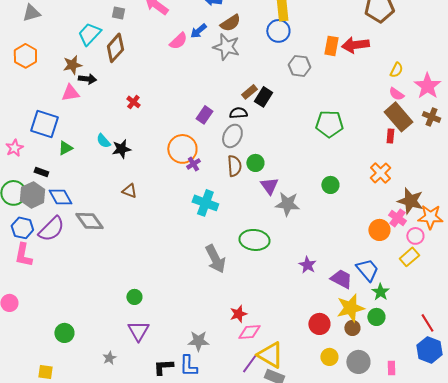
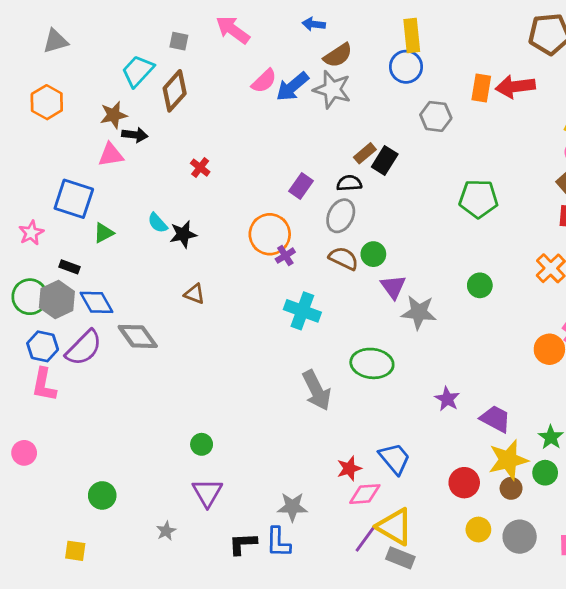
blue arrow: (198, 31) -> (292, 87), moved, size x1.4
brown semicircle: (234, 166) -> (344, 258), turned -60
blue trapezoid: (367, 270) -> (395, 459), moved

